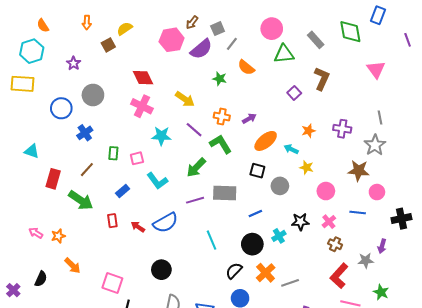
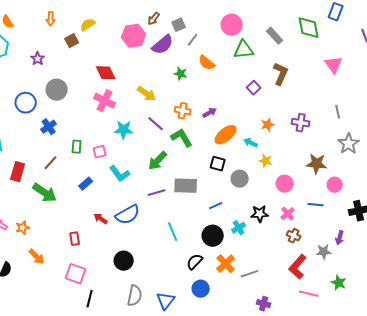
gray star: (375, 145) -> (349, 144), moved
red rectangle: (112, 221) -> (75, 239), moved

